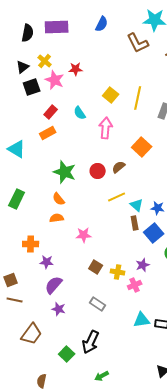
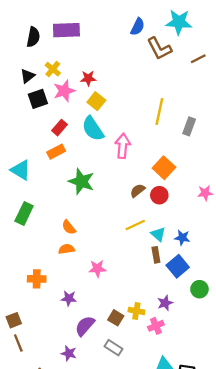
blue semicircle: (102, 24) -> (138, 27), moved
pink star: (55, 80) -> (64, 91), turned 30
yellow square: (111, 95) -> (96, 101), moved
cyan semicircle: (80, 113) -> (93, 129), size x1.6
red circle: (98, 171) -> (159, 195), moved
green star: (65, 172) -> (81, 181), moved
green rectangle: (17, 199) -> (24, 214), moved
purple star: (47, 262) -> (69, 298), moved
brown square: (96, 267) -> (116, 318), moved
purple semicircle: (54, 285) -> (85, 326), moved
brown line: (15, 300) -> (18, 343), turned 56

